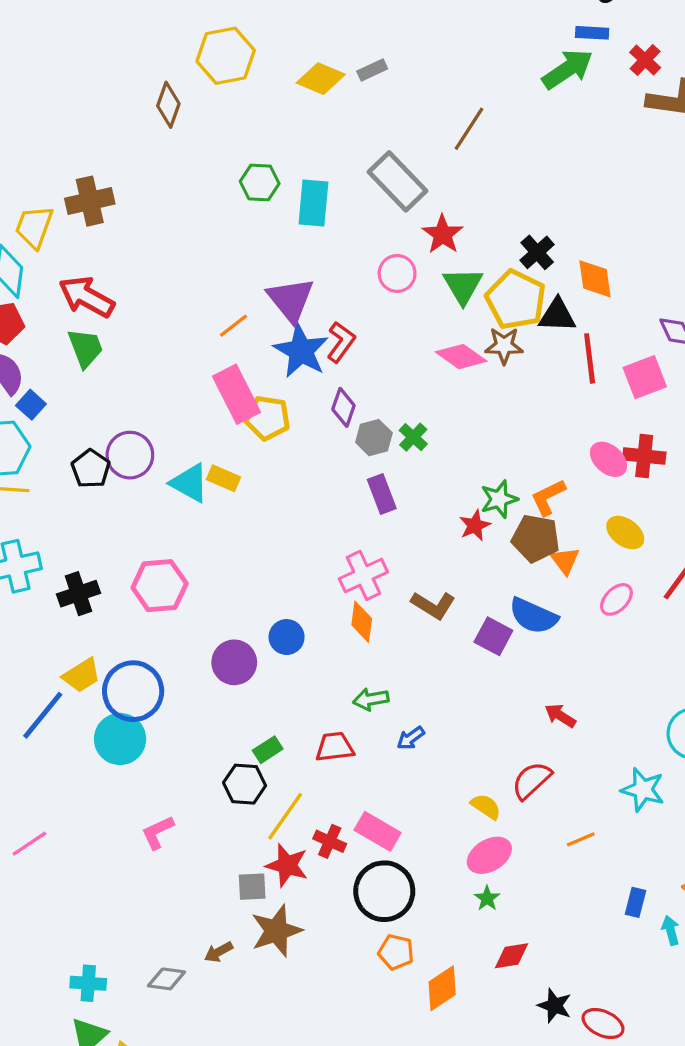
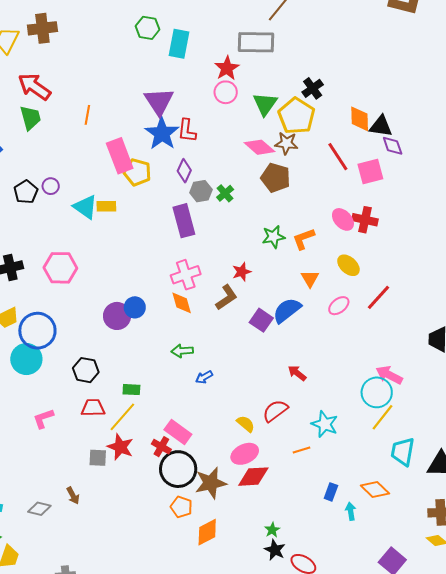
gray rectangle: (397, 181) -> (256, 42), moved, turned -51
red star: (443, 234) -> (227, 68), moved
orange diamond: (595, 279) -> (360, 119), moved
black triangle: (557, 315) -> (381, 126), moved
orange line: (234, 326) -> (87, 115), moved, turned -48
red L-shape: (341, 342) -> (187, 131), turned 145
red line: (590, 358) -> (338, 157), turned -32
purple circle: (130, 455) -> (51, 186), size x0.6
yellow rectangle: (223, 478) -> (106, 206), turned -30
purple rectangle: (382, 494) -> (184, 221), moved, size x1.4
red star: (475, 525) -> (242, 272), moved
brown pentagon: (536, 538) -> (276, 178), moved
brown L-shape: (433, 605) -> (226, 297), turned -72
blue semicircle: (533, 616) -> (287, 310), turned 112
orange diamond: (362, 622) -> (182, 303), turned -30
purple circle: (234, 662) -> (117, 316), moved
red trapezoid: (335, 747) -> (93, 408), moved
green rectangle: (268, 750) -> (131, 390), moved, turned 30
black hexagon: (245, 784) -> (86, 370), moved
cyan star: (643, 790) -> (325, 424), moved
red cross: (330, 841) -> (161, 447), moved
green star: (487, 898) -> (272, 530), moved
brown star: (276, 931) -> (211, 483), moved
brown arrow: (219, 952) -> (73, 496), turned -96
red diamond: (511, 956) -> (253, 477), moved, size x1.4

